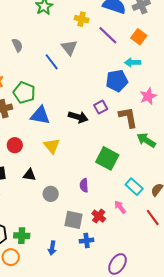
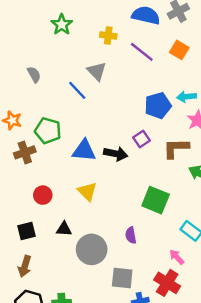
cyan arrow: (133, 62) -> (186, 97), moved
blue triangle: (40, 115) -> (84, 151), moved
brown L-shape: (128, 117) -> (176, 148), turned -75
gray circle: (51, 194) -> (92, 249), size x1.6
red cross: (99, 216) -> (167, 283), moved, size x1.5

